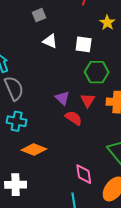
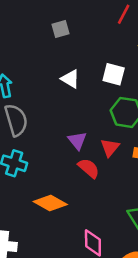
white triangle: (50, 41) -> (70, 79), moved
orange diamond: (34, 149) -> (50, 203), moved

